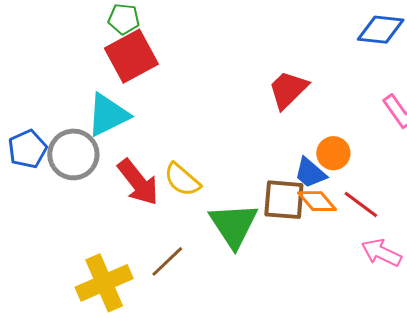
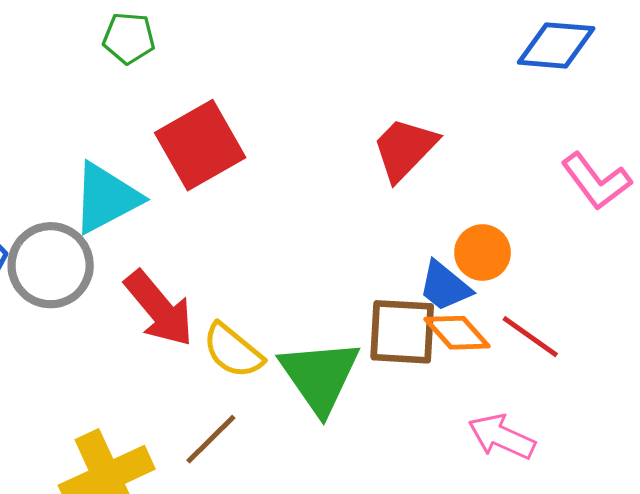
red square: (131, 56) -> (200, 145), moved
yellow semicircle: (182, 180) -> (233, 351), moved
pink arrow: (381, 253) -> (502, 437), moved

